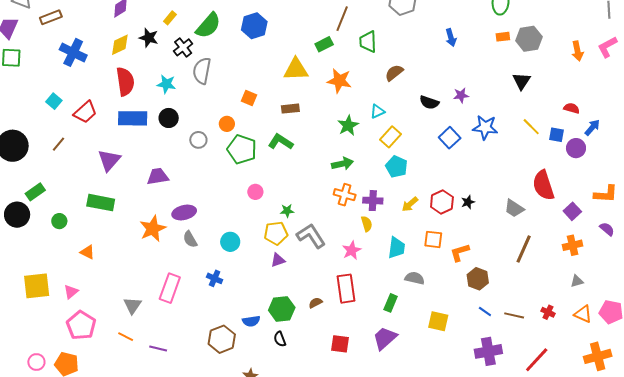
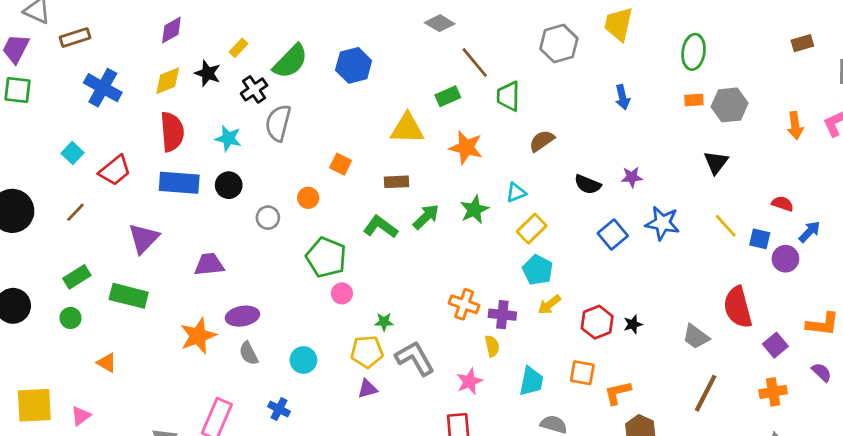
brown line: (342, 19) -> (475, 62), turned -65
green pentagon: (242, 149) -> (326, 257), moved
green arrow: (342, 164) -> (426, 217), moved, turned -35
green rectangle: (35, 192) -> (77, 277), moved
yellow arrow: (410, 204) -> (549, 305), moved

